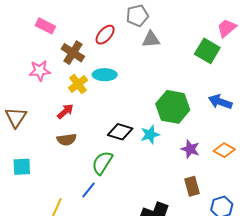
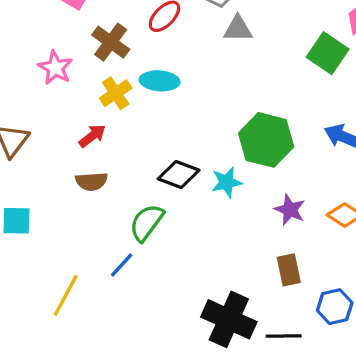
pink star: (40, 71) -> (55, 68), turned 30

